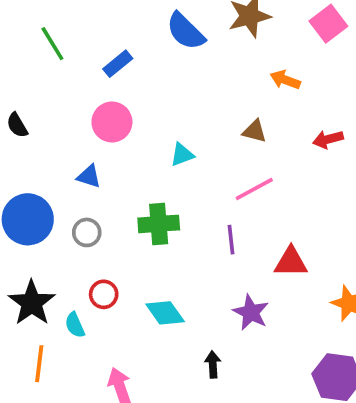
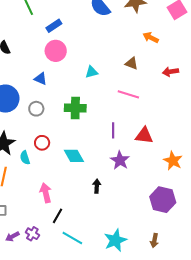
blue rectangle: (118, 64) -> (54, 26), moved
pink line: (254, 189) -> (128, 94), turned 40
purple line: (231, 240) -> (113, 130), moved

